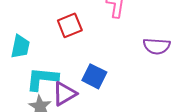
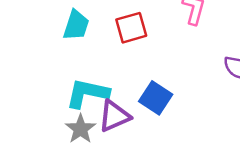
cyan trapezoid: (20, 47) -> (76, 25), moved

